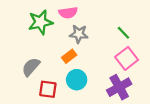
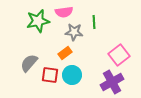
green line: (123, 33) -> (94, 22), moved, turned 40
red square: (48, 89) -> (50, 75), moved

